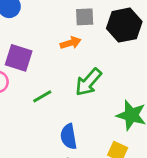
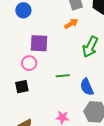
green line: (42, 96) -> (63, 76), moved, turned 40

